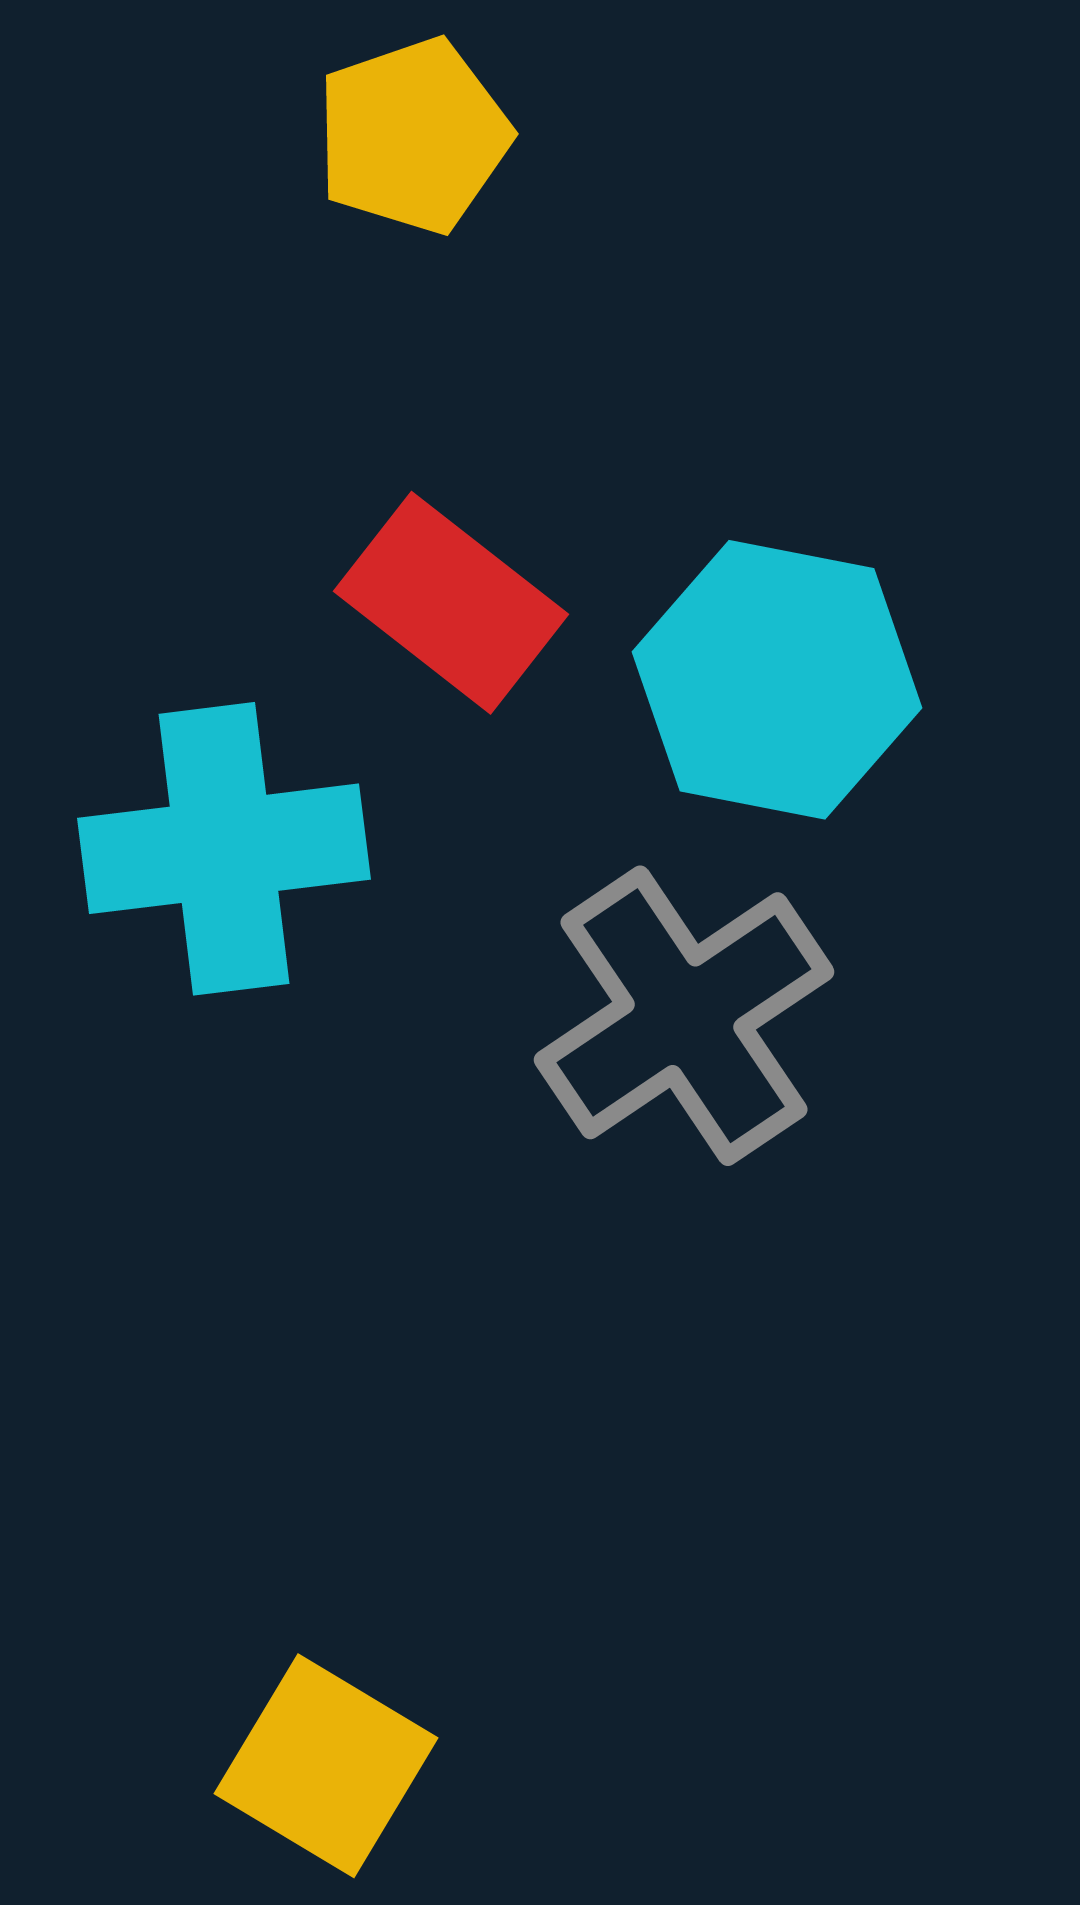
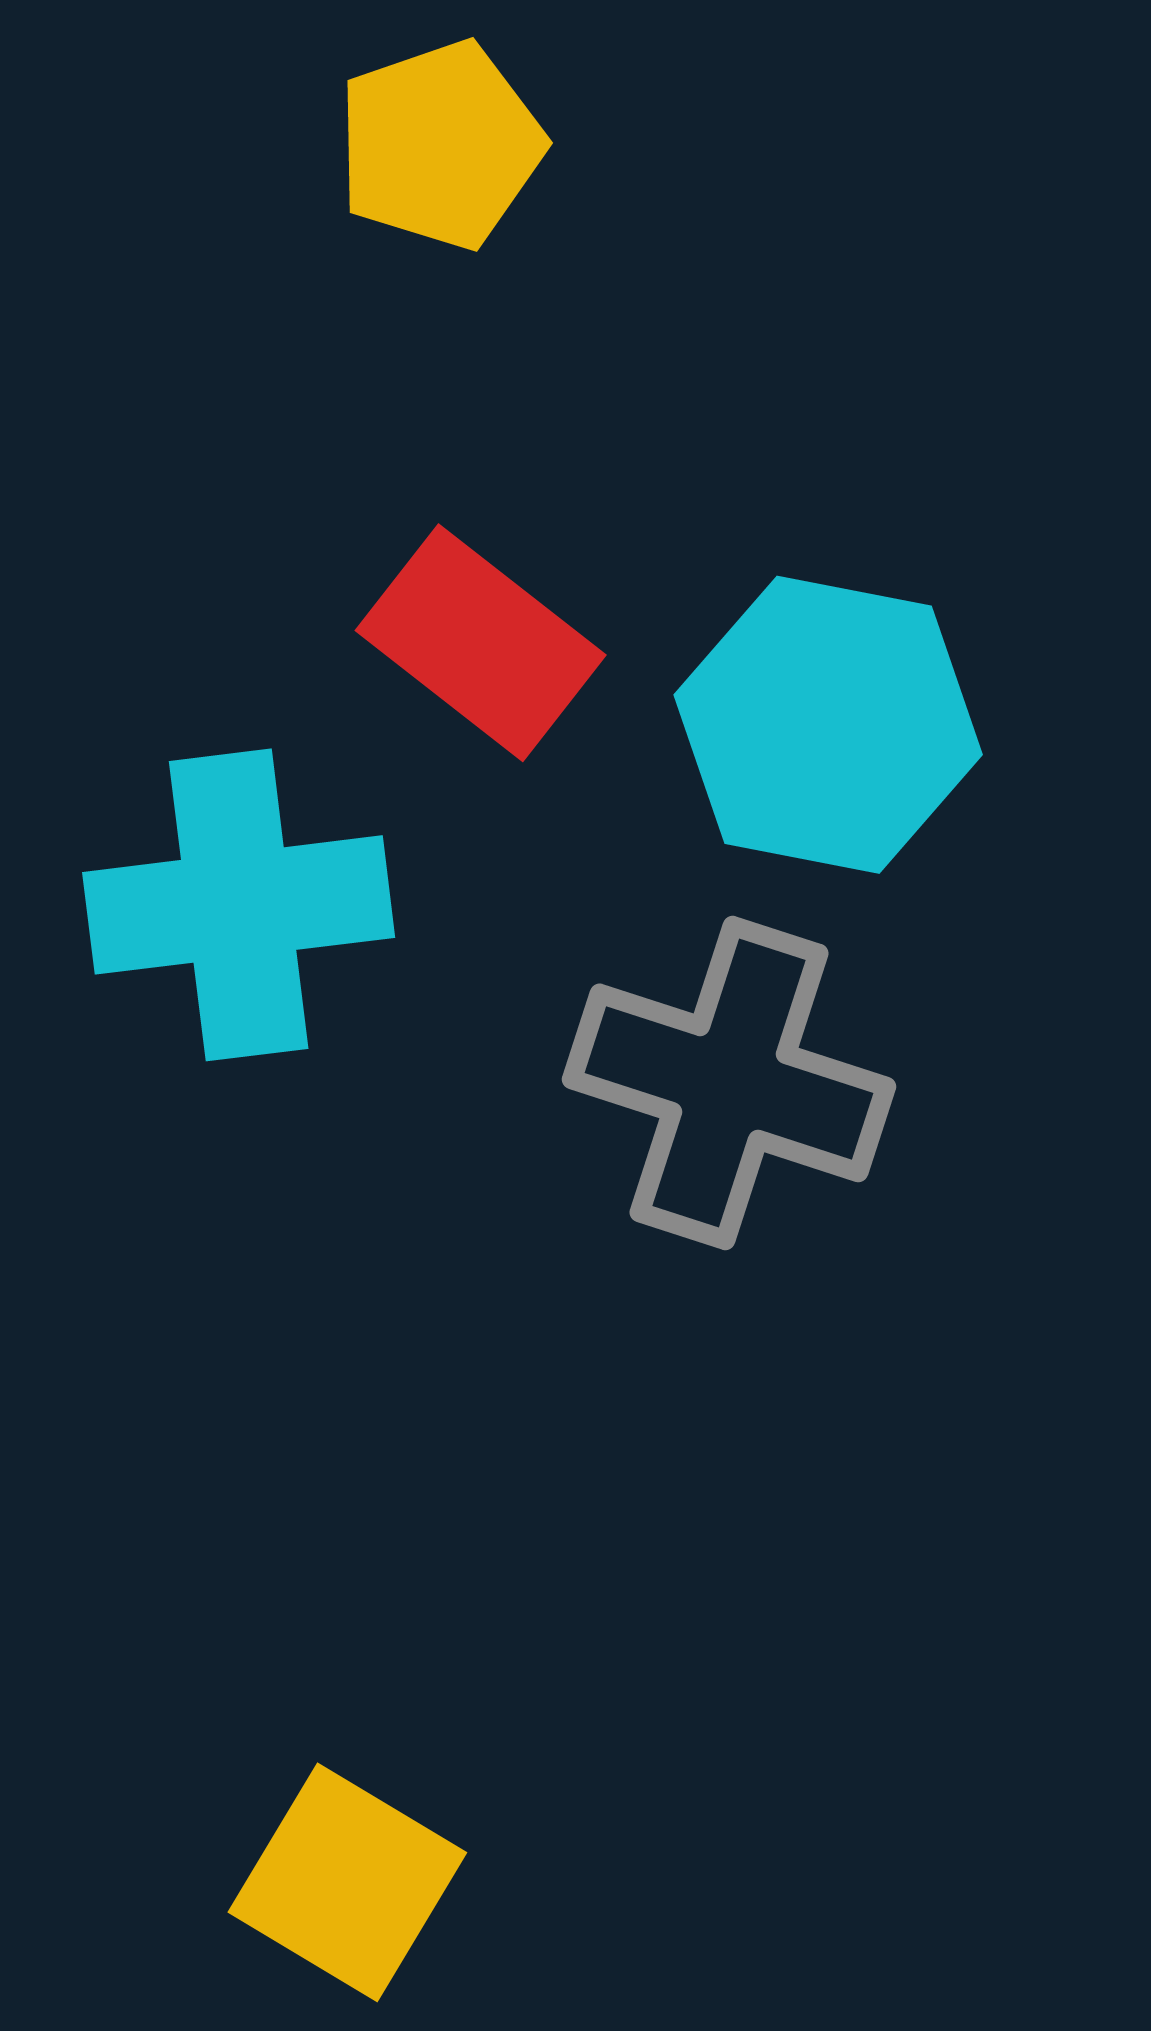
gray cross: (684, 1016) -> (729, 1083), turned -38

